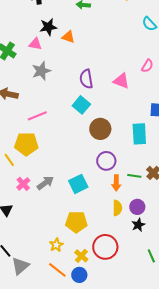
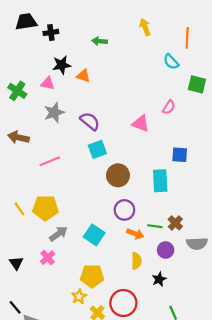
purple semicircle: (86, 79) -> (90, 121), moved, turned 138
cyan square: (81, 105) -> (97, 149), turned 30
yellow pentagon: (26, 144) -> (45, 208), moved
orange arrow: (116, 183) -> (135, 234), turned -70
pink cross: (23, 184) -> (48, 258), moved
cyan square: (78, 184) -> (94, 235), turned -30
purple circle: (137, 207) -> (166, 250), moved
yellow star: (56, 245) -> (79, 297), moved

